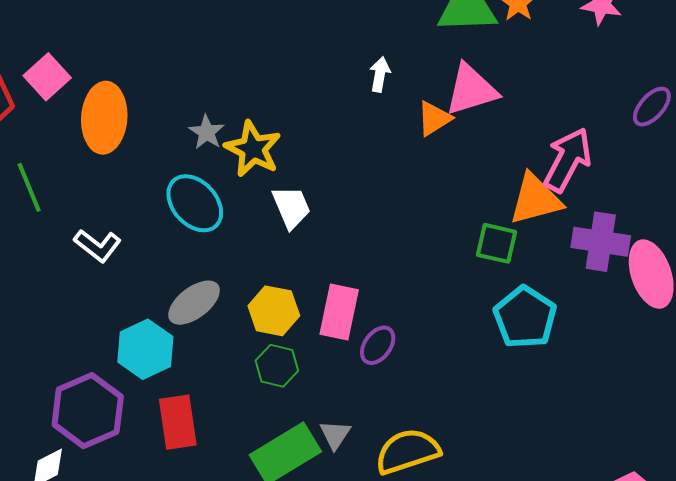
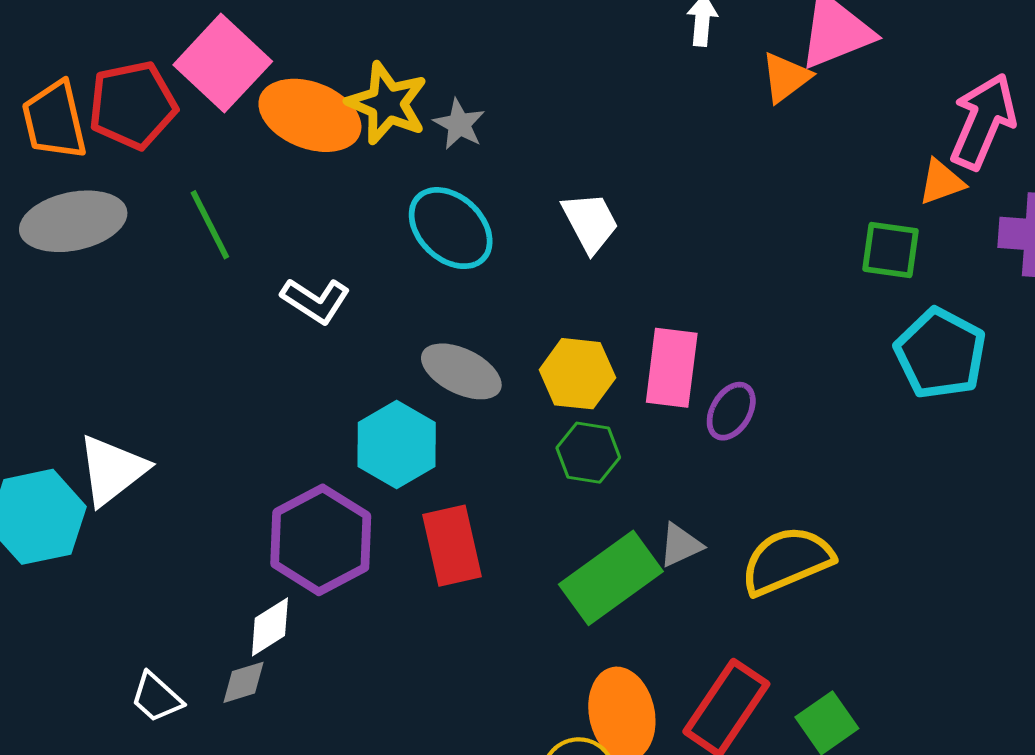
pink square: (47, 77) -> (223, 63), size x1.4
orange ellipse: (104, 118) -> (310, 115), turned -68
yellow star: (253, 149) -> (387, 103), moved
orange triangle: (535, 199) -> (941, 182), size x0.6
gray ellipse: (194, 303) -> (461, 371), turned 68
gray triangle: (335, 435) -> (680, 545), turned 36

